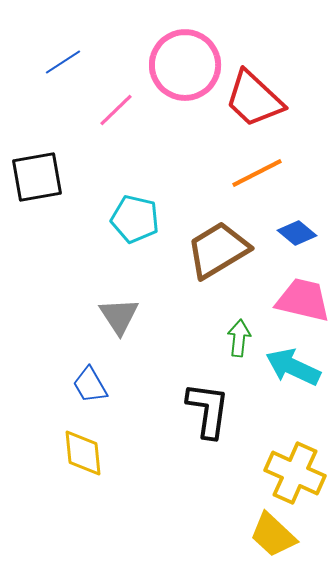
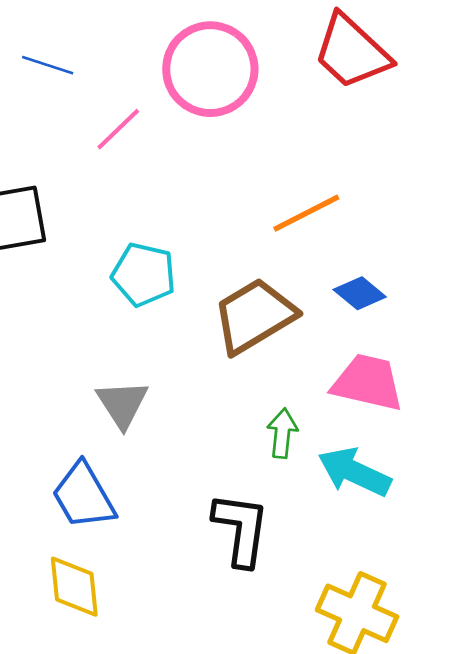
blue line: (63, 62) -> (48, 65), turned 51
red trapezoid: (254, 99) -> (352, 52), moved
blue trapezoid: (90, 385) -> (84, 496), size x1.4

